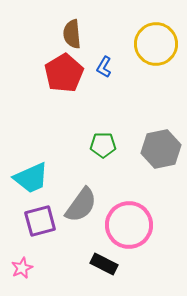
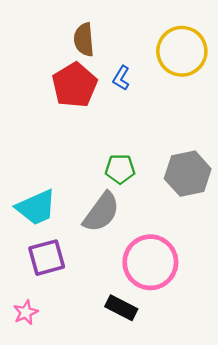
gray semicircle: (81, 205) -> (101, 212), moved

